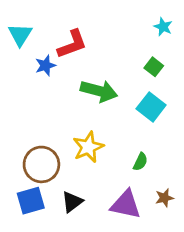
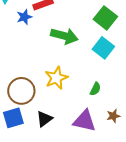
green square: (154, 67) -> (105, 18), size x1.6

